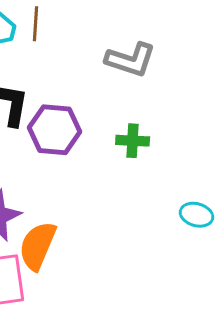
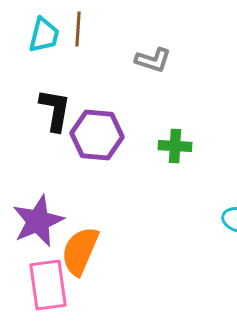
gray L-shape: (131, 60) -> (153, 60), moved, size x0.7

